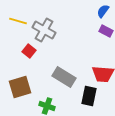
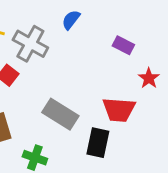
blue semicircle: (103, 11) -> (71, 20), moved

